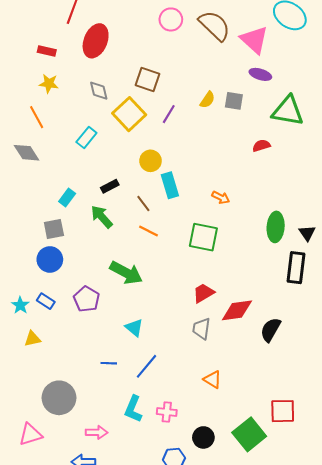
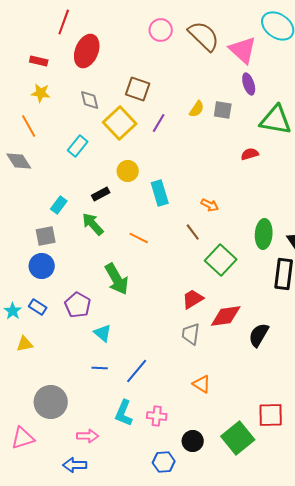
purple ellipse: (260, 74) -> (249, 84), turned 55
yellow circle: (151, 161) -> (128, 171), moved
brown line: (143, 204) -> (193, 232), moved
green square: (203, 237) -> (221, 260), moved, turned 32
green arrow: (126, 273) -> (117, 279), turned 32
cyan triangle: (134, 328) -> (103, 333), moved

